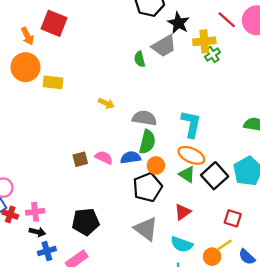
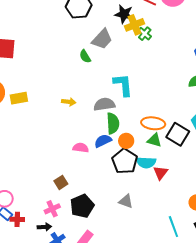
black star: (178, 23) -> (124, 14), moved
cyan L-shape: (191, 124) -> (123, 85), moved
brown square: (80, 159) -> (61, 182), moved
pink cross: (35, 212) -> (52, 209), moved
gray triangle: (146, 229) -> (126, 201), moved, size x0.7
cyan semicircle: (182, 244) -> (146, 162), moved

